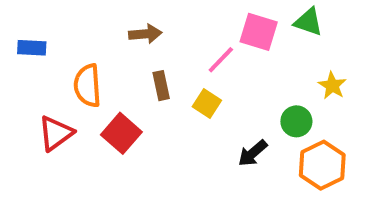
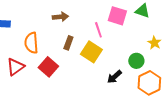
pink line: (221, 60) -> (98, 30), turned -63
brown rectangle: (161, 86) -> (68, 43), turned 32
yellow square: (207, 103) -> (91, 52), size x1.5

